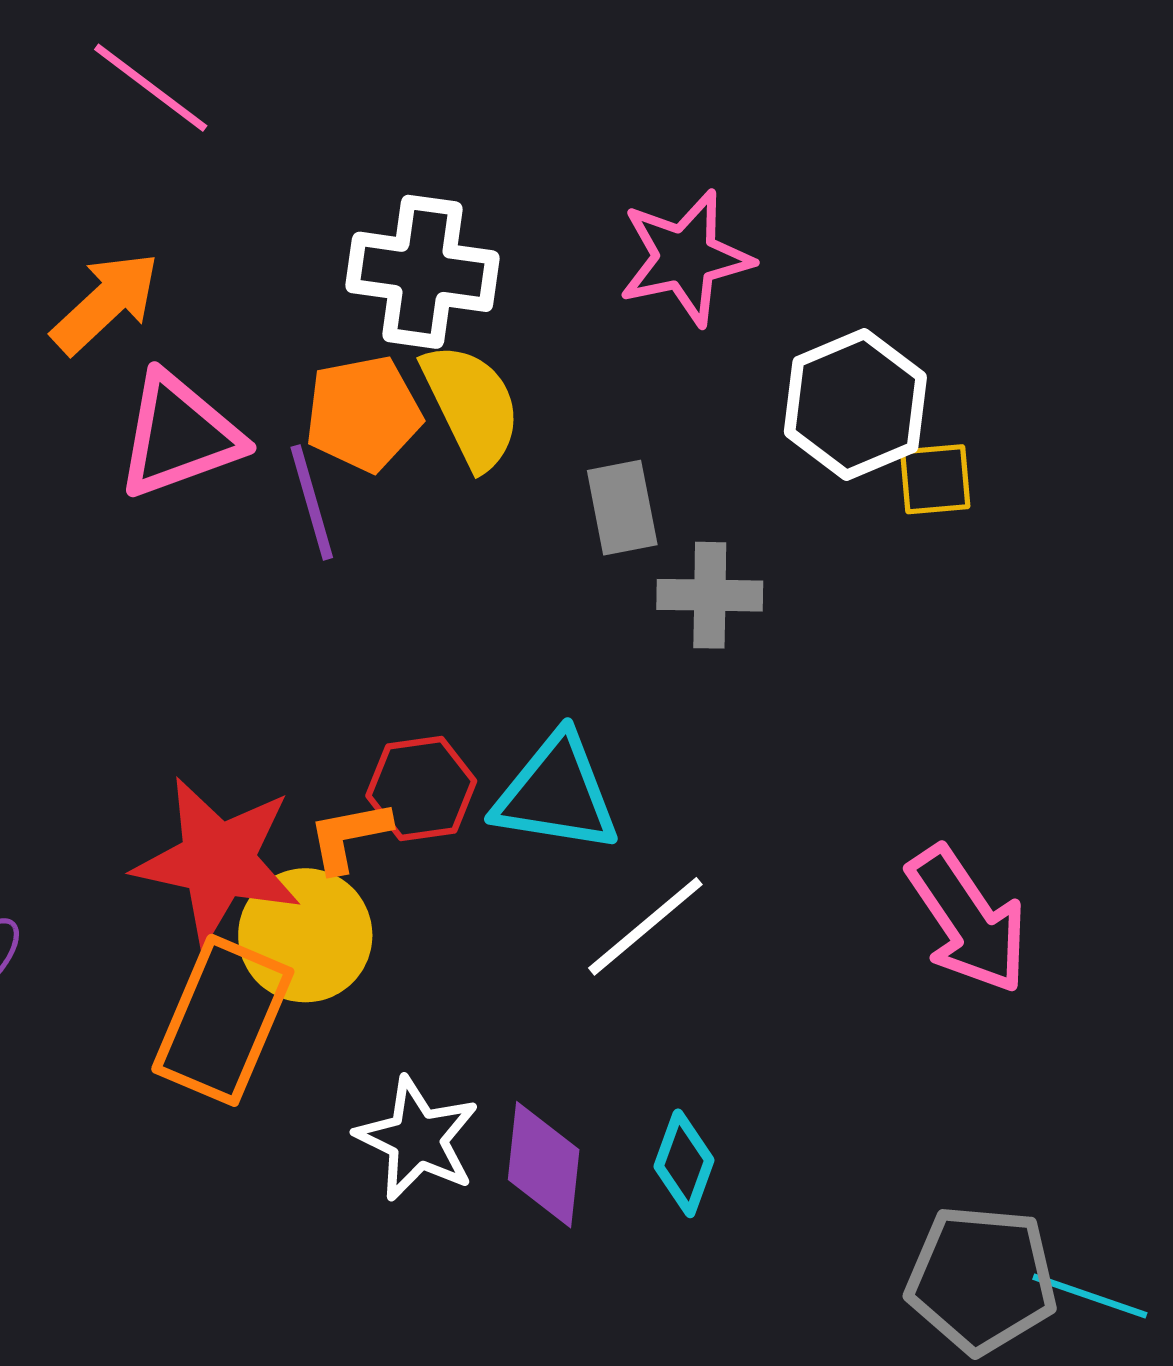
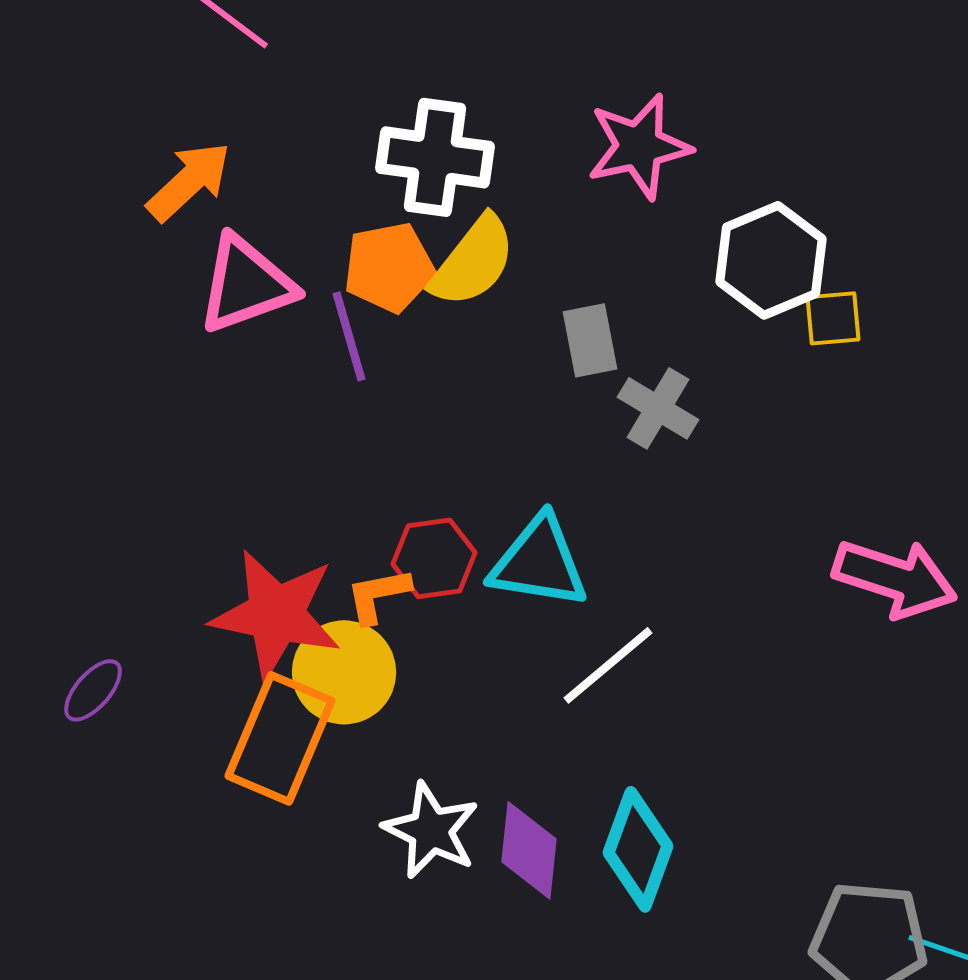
yellow semicircle: (471, 406) -> (473, 261), turned 64
gray cross: (710, 595) -> (658, 408), turned 30
pink arrow: (967, 920) -> (895, 578), moved, turned -38
cyan diamond: (684, 1163) -> (638, 849), size x1.5

